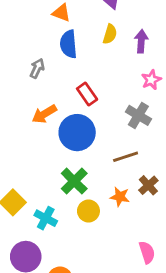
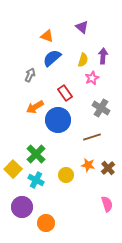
yellow semicircle: (110, 34) -> (83, 60), moved
blue semicircle: (69, 44) -> (52, 58), turned 54
pink star: (151, 80) -> (92, 78), moved
green cross: (74, 181) -> (36, 154), moved
brown cross: (148, 185) -> (108, 168), moved

